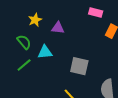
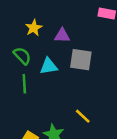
green line: (24, 65) -> (24, 84), turned -49
gray square: (79, 66) -> (81, 60), moved

